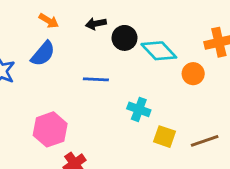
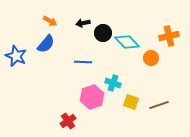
pink hexagon: (50, 129) -> (92, 97), moved

